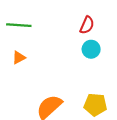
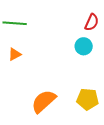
red semicircle: (87, 25) -> (92, 22), moved

